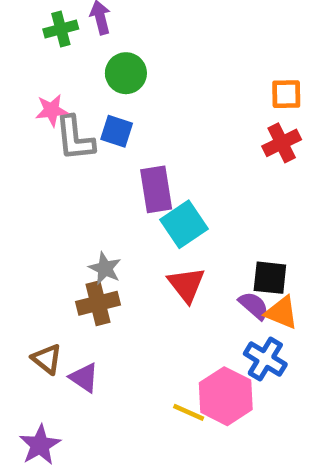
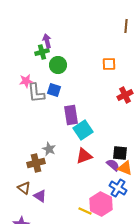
green cross: (61, 29) -> (42, 52), moved
orange square: (286, 94) -> (109, 64), moved
red triangle: (186, 285) -> (84, 156), turned 48
brown cross: (98, 303) -> (36, 163), moved

